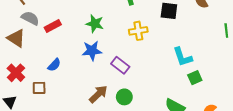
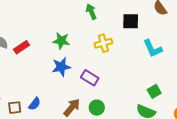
cyan L-shape: (183, 57) -> (153, 48), moved
blue semicircle: (54, 65) -> (35, 104), moved
green square: (195, 78) -> (154, 91), moved

